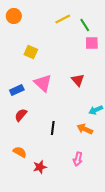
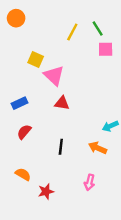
yellow line: (63, 19) -> (72, 32), moved, turned -35
red triangle: (78, 80) -> (62, 103), moved, turned -40
pink triangle: (43, 83) -> (54, 76), moved

